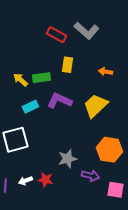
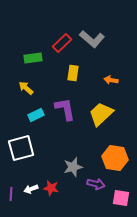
red rectangle: (56, 35) -> (62, 43), turned -72
green rectangle: (41, 78) -> (33, 58), moved
purple L-shape: (59, 101) -> (65, 109), turned 55

